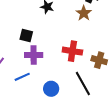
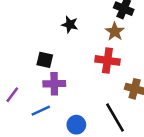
red cross: (72, 51) -> (107, 60), moved

